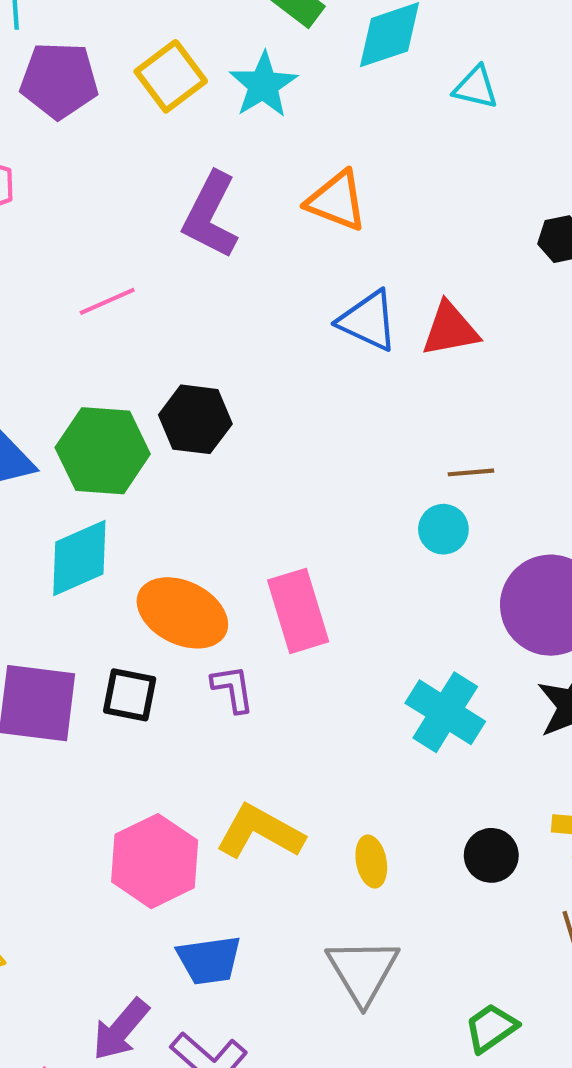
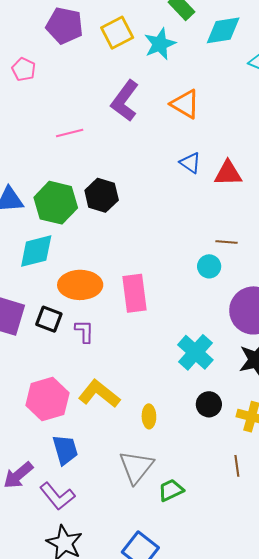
blue triangle: (368, 321) -> (190, 163), size x0.7
orange ellipse: (182, 613) -> (80, 285), turned -36
purple L-shape: (233, 689) -> (84, 331), moved
black circle: (491, 855) -> (209, 404), moved
blue trapezoid: (209, 960) -> (65, 450), turned -108
green trapezoid: (491, 1028) -> (171, 490), moved

